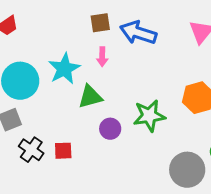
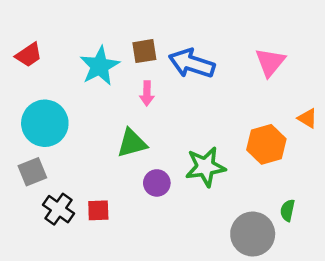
cyan star: (64, 69) -> (100, 66), moved

